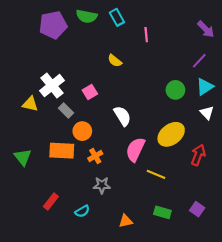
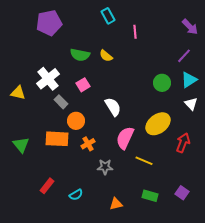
green semicircle: (87, 16) -> (80, 55), moved
yellow triangle: (30, 104) -> (18, 93), moved
gray star: (102, 185) -> (105, 167), moved

